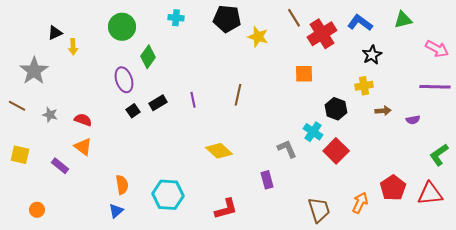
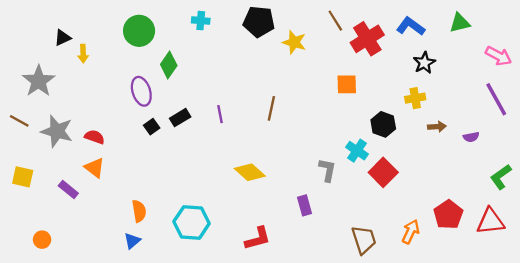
purple line: (435, 87) -> (496, 99), turned 60
gray star: (50, 115) -> (57, 131), size x1.8
gray L-shape: (287, 149) -> (327, 170), turned 35

